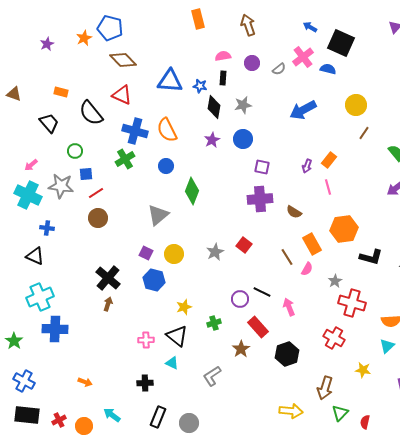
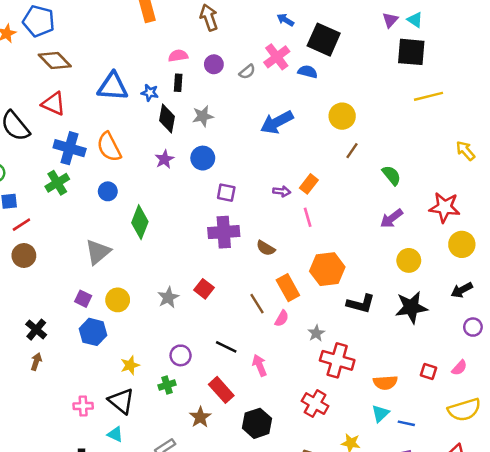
purple arrow: (307, 166) -> (282, 191), turned -104
black cross: (108, 278) -> (36, 330), size x0.7
purple circle: (240, 299) -> (181, 355), moved

